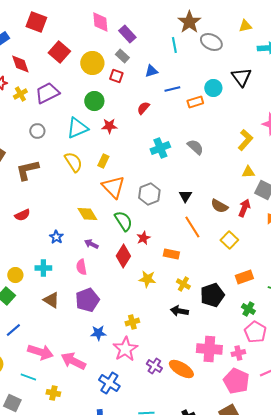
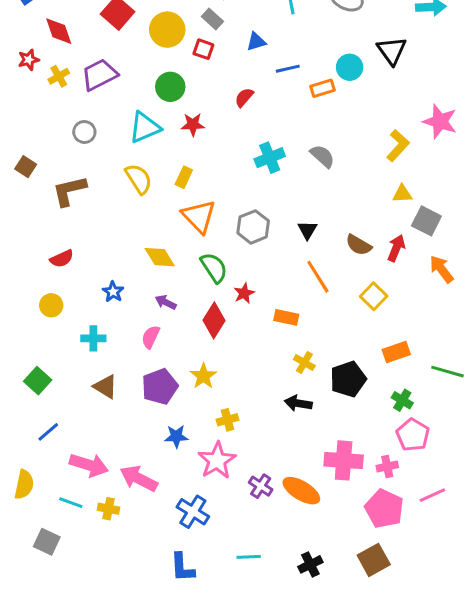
pink semicircle: (81, 267) -> (151, 337), turned 35
yellow circle: (15, 275) -> (51, 305), moved
yellow star: (147, 279) -> (203, 376), moved, turned 30
yellow cross: (53, 393) -> (108, 509), moved

